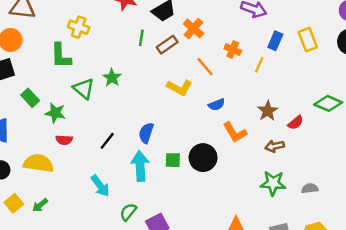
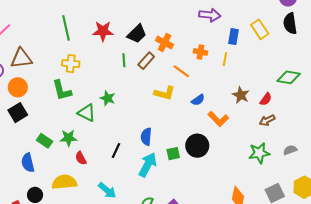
green rectangle: (30, 98) -> (45, 141), moved
red semicircle: (64, 140) -> (81, 158), turned 72
brown arrow: (275, 146) -> (267, 120), moved
cyan arrow: (140, 166) -> (148, 165), turned 45
cyan arrow: (100, 186) -> (107, 190), moved

